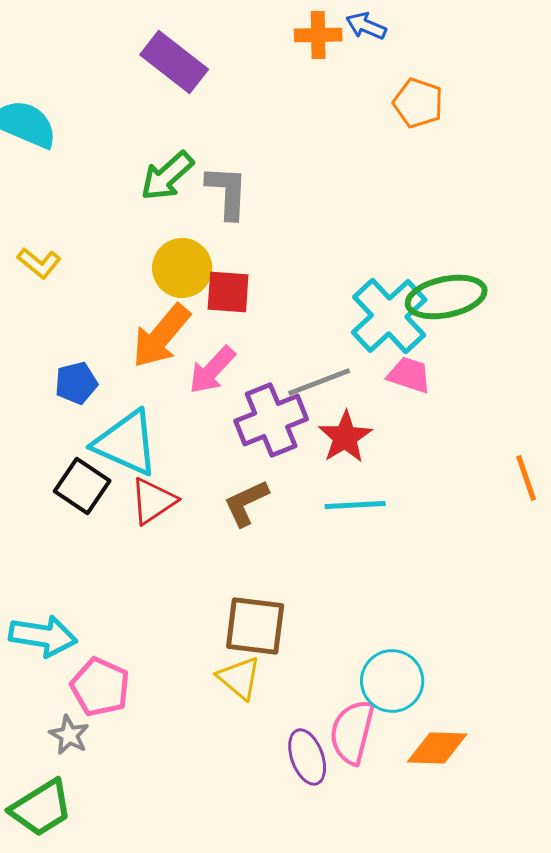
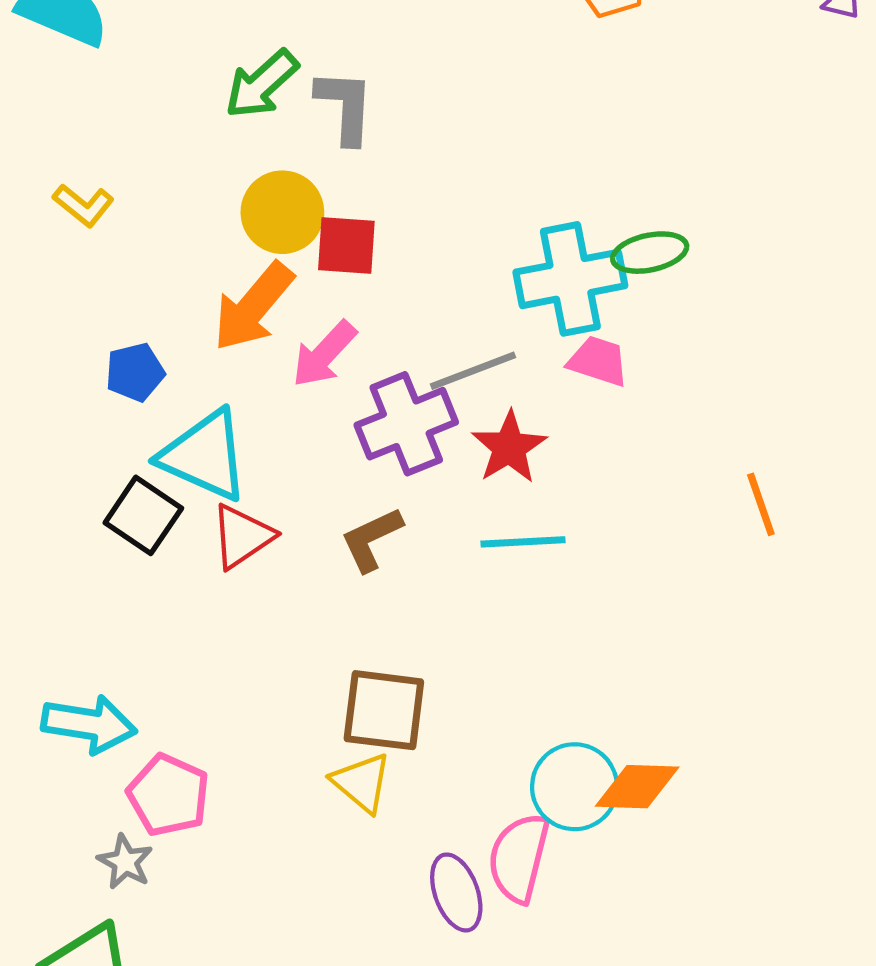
green ellipse: (446, 297) -> (650, 253), size x0.7
cyan cross: (389, 316) -> (570, 279), turned 32
orange diamond: (437, 748) -> (637, 787), moved

